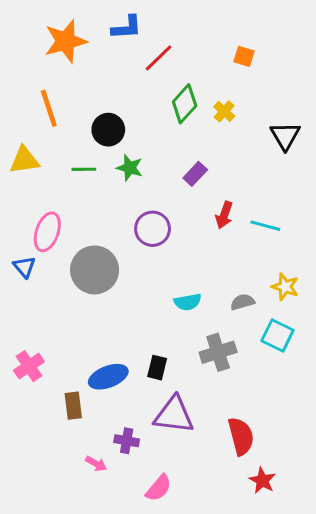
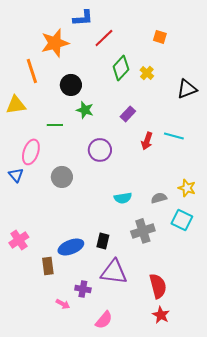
orange star: (66, 41) -> (55, 43), moved
black triangle: (285, 136) -> (187, 89), turned 40
green line: (84, 169) -> (55, 125), moved
cyan line: (265, 226) -> (174, 136), moved
gray circle: (95, 270) -> (62, 177), size x0.7
red star: (262, 480) -> (161, 315), moved

